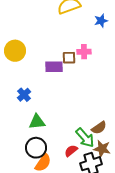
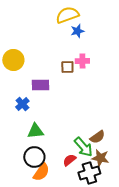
blue star: (101, 21) -> (77, 31), moved
purple rectangle: (54, 67) -> (40, 85), moved

